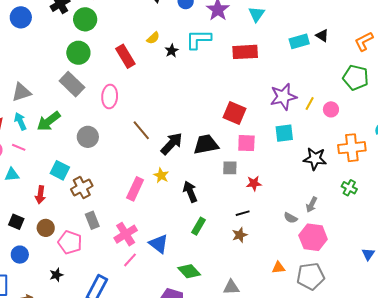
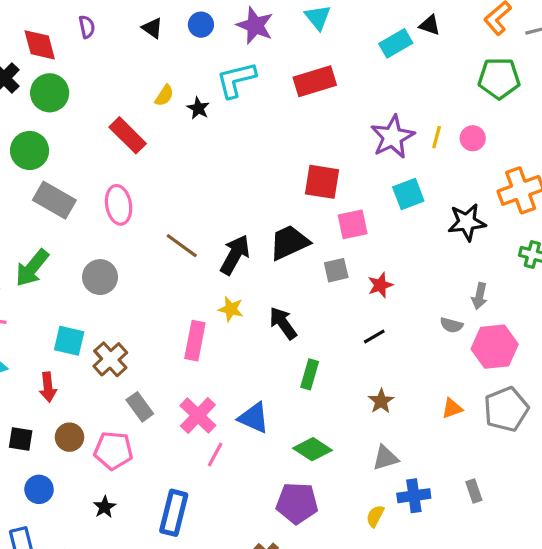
green circle: (78, 53) -> (30, 150), moved
brown star: (240, 235) -> (381, 401), moved

